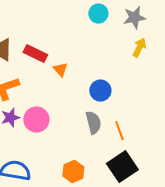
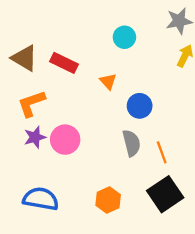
cyan circle: (98, 14) -> (124, 37), moved
orange triangle: (60, 70) -> (108, 81), moved

